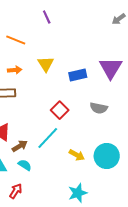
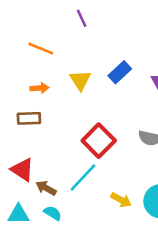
blue rectangle: (78, 75) -> (120, 72), moved, turned -30
red square: (60, 110) -> (99, 141), size x1.4
brown arrow: (20, 146) -> (46, 188), turned -119

